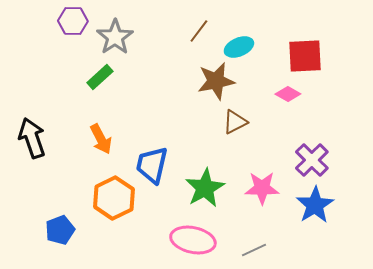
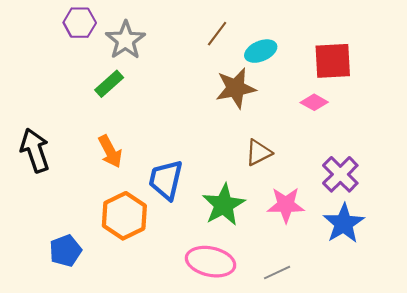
brown triangle: (235, 122) -> (259, 152), moved

